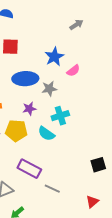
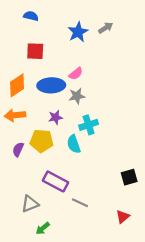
blue star: (54, 57) -> (78, 32), moved
pink semicircle: (73, 71) -> (76, 74), moved
cyan semicircle: (46, 134) -> (74, 144), turned 36

